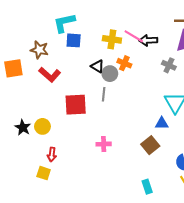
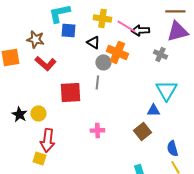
yellow cross: (112, 39) -> (102, 18), moved
orange cross: (124, 63) -> (117, 52), size x1.5
black triangle: (97, 66) -> (93, 42), moved
red arrow: (52, 154) -> (47, 140), size x1.6

